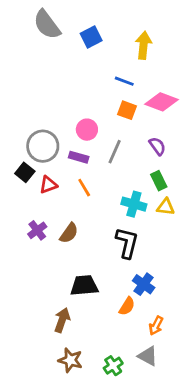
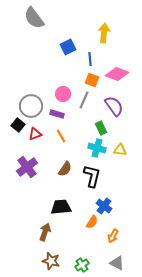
blue square: (91, 37) -> (68, 47), moved
blue line: (124, 81) -> (90, 59), turned 64
purple semicircle: (157, 146) -> (114, 106), size x1.5
gray line: (115, 152) -> (84, 100), moved
green rectangle: (159, 181) -> (101, 128), moved
purple cross: (37, 230) -> (27, 167), size x1.5
brown semicircle: (69, 233) -> (65, 169), moved
gray triangle: (148, 356) -> (117, 263), moved

